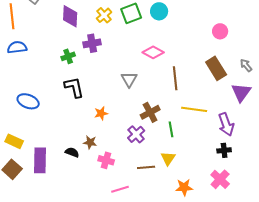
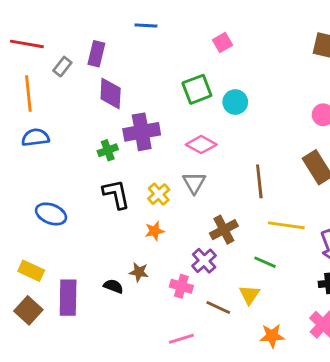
cyan circle: (159, 11) -> (235, 102), moved
yellow cross: (104, 15) -> (159, 194), moved
purple cross: (92, 43) -> (142, 132), size x1.4
pink diamond: (153, 52) -> (201, 145), moved
green line: (171, 129) -> (265, 262), moved, turned -56
pink cross: (106, 160) -> (181, 286), moved
brown line: (146, 167) -> (218, 308), turned 30

